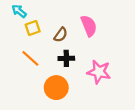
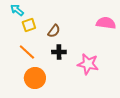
pink semicircle: (89, 26) -> (106, 23), moved, turned -60
orange circle: (56, 88) -> (35, 78), moved

